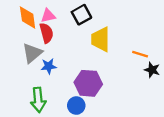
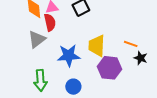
yellow trapezoid: (101, 39) -> (97, 46), moved
blue star: (49, 66) -> (69, 56), moved, size x1.6
purple hexagon: (88, 83) -> (110, 68), moved

